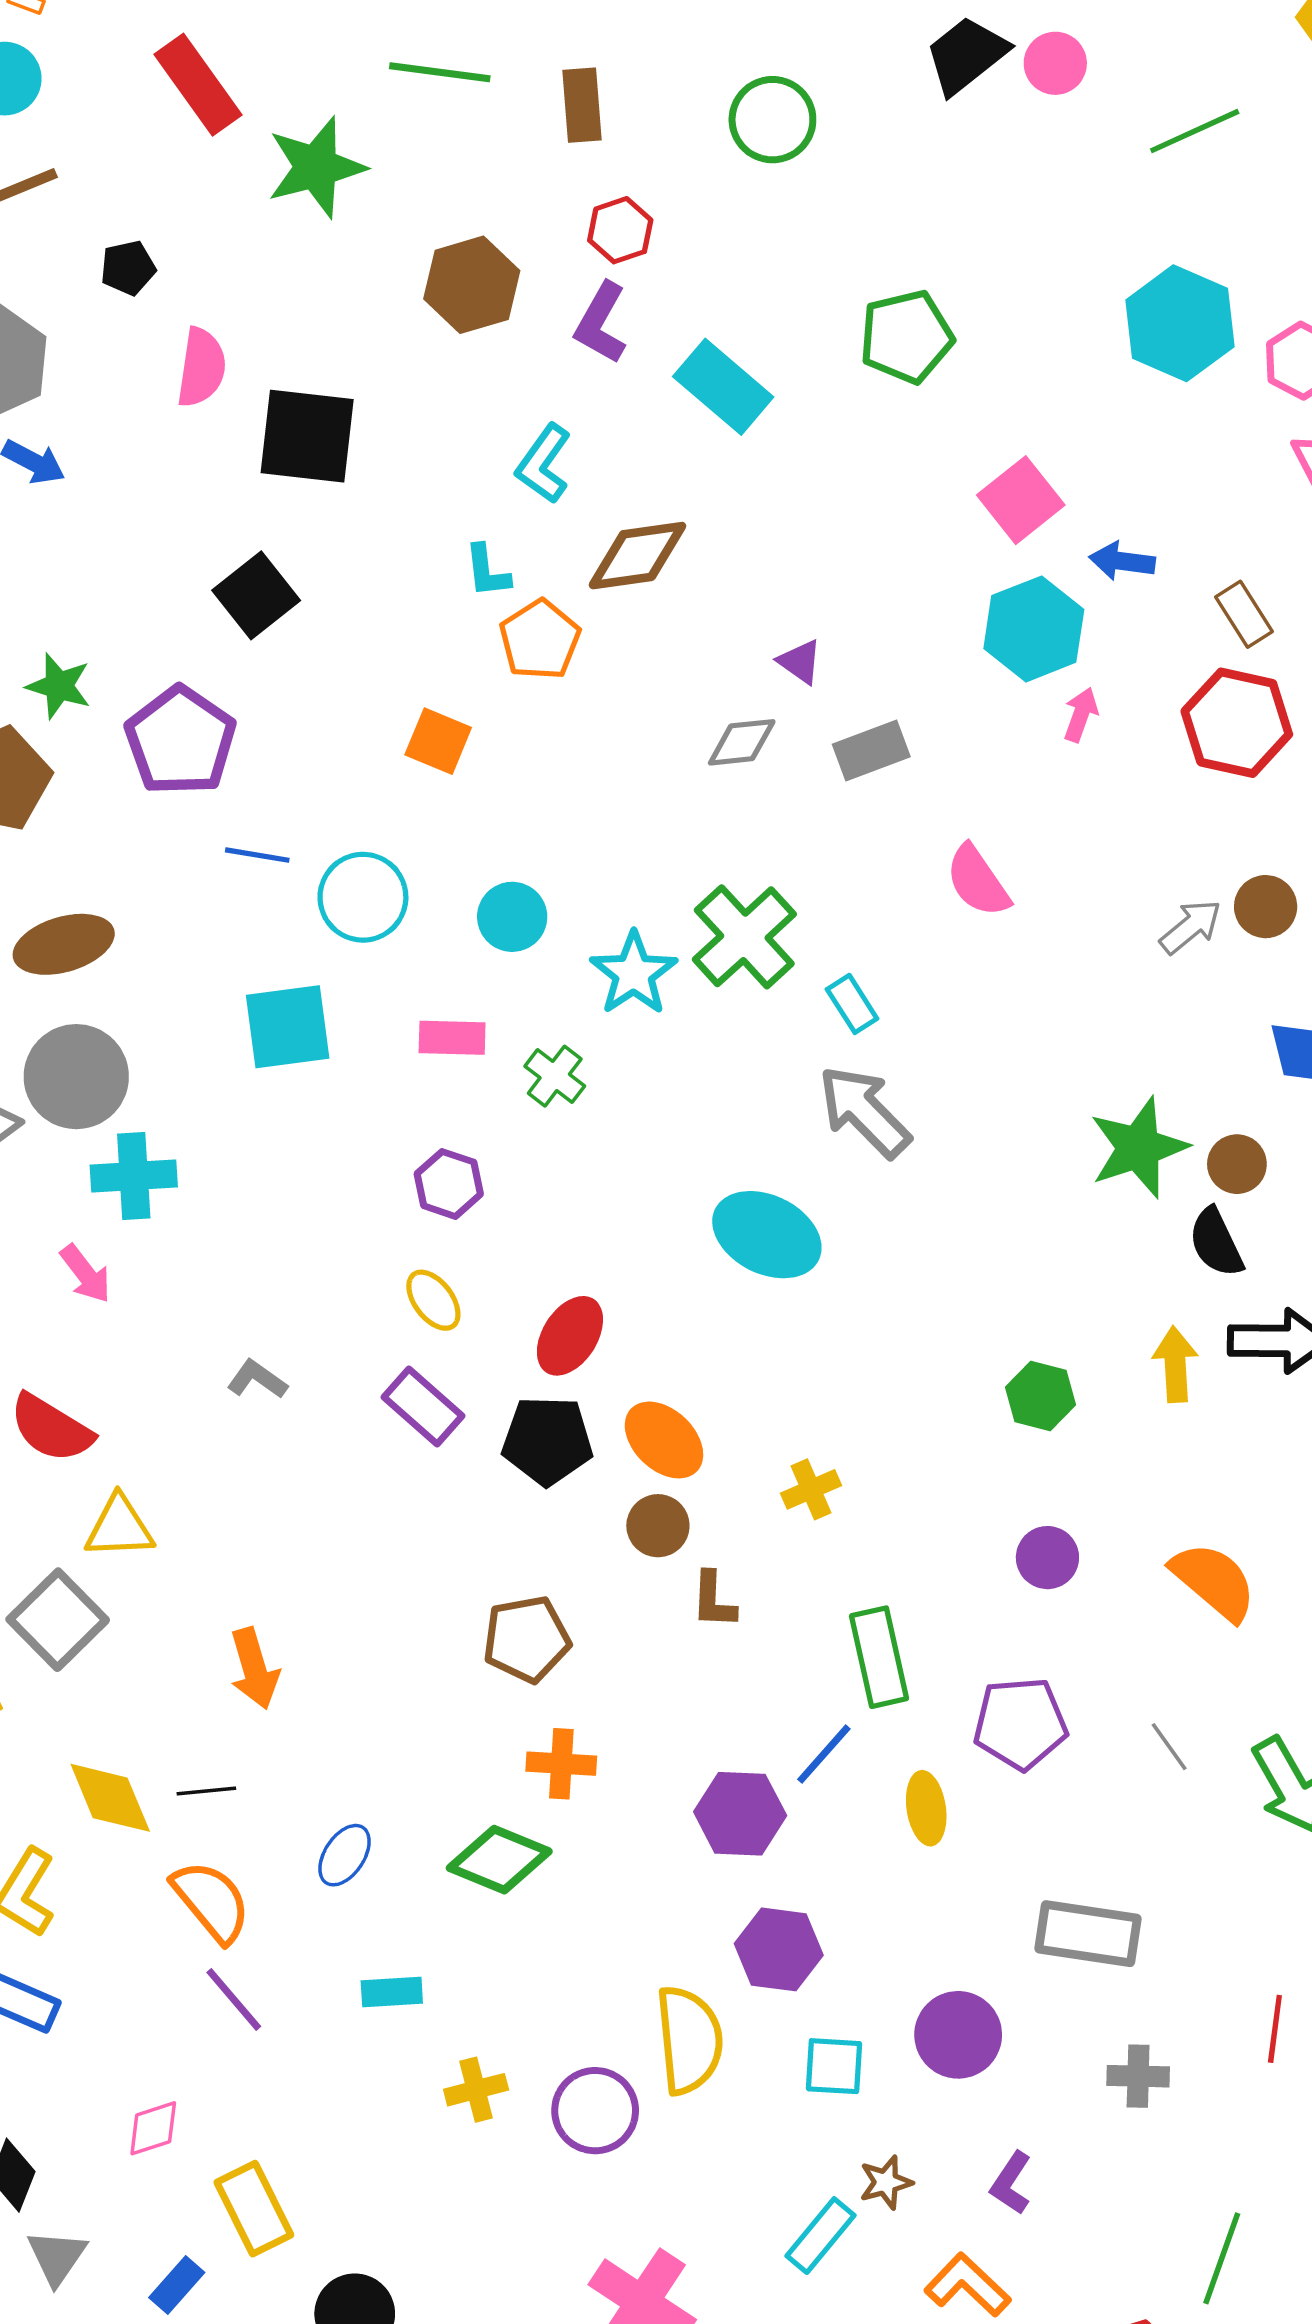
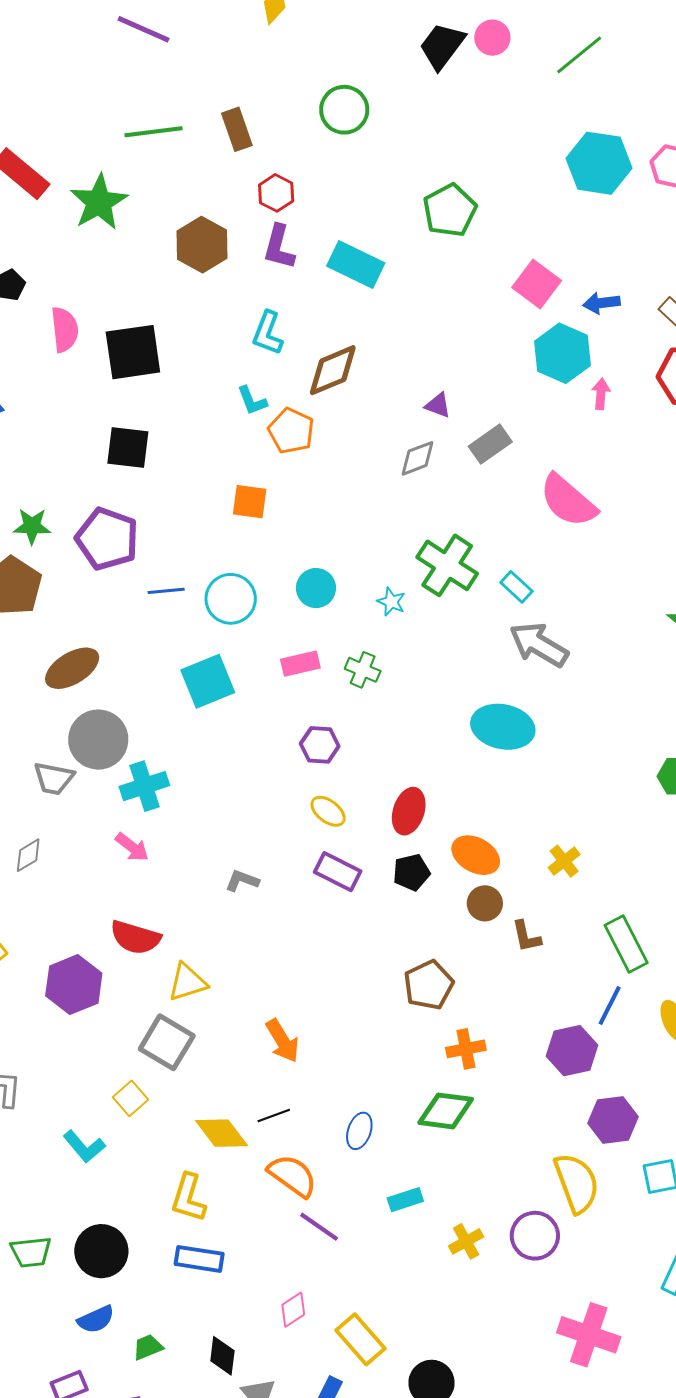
black square: (256, 595) -> (128, 448), turned -30
pink semicircle: (978, 881) -> (568, 501), size x1.4
cyan star: (634, 973) -> (391, 602), size x0.6
black pentagon: (547, 1441) -> (411, 872), size x0.7

